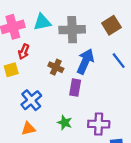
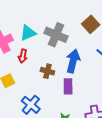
gray cross: (72, 30) -> (56, 35), turned 35
red arrow: (24, 52) -> (23, 56), moved

